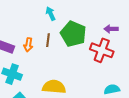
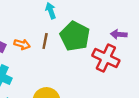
orange arrow: (28, 45) -> (22, 44), turned -88

